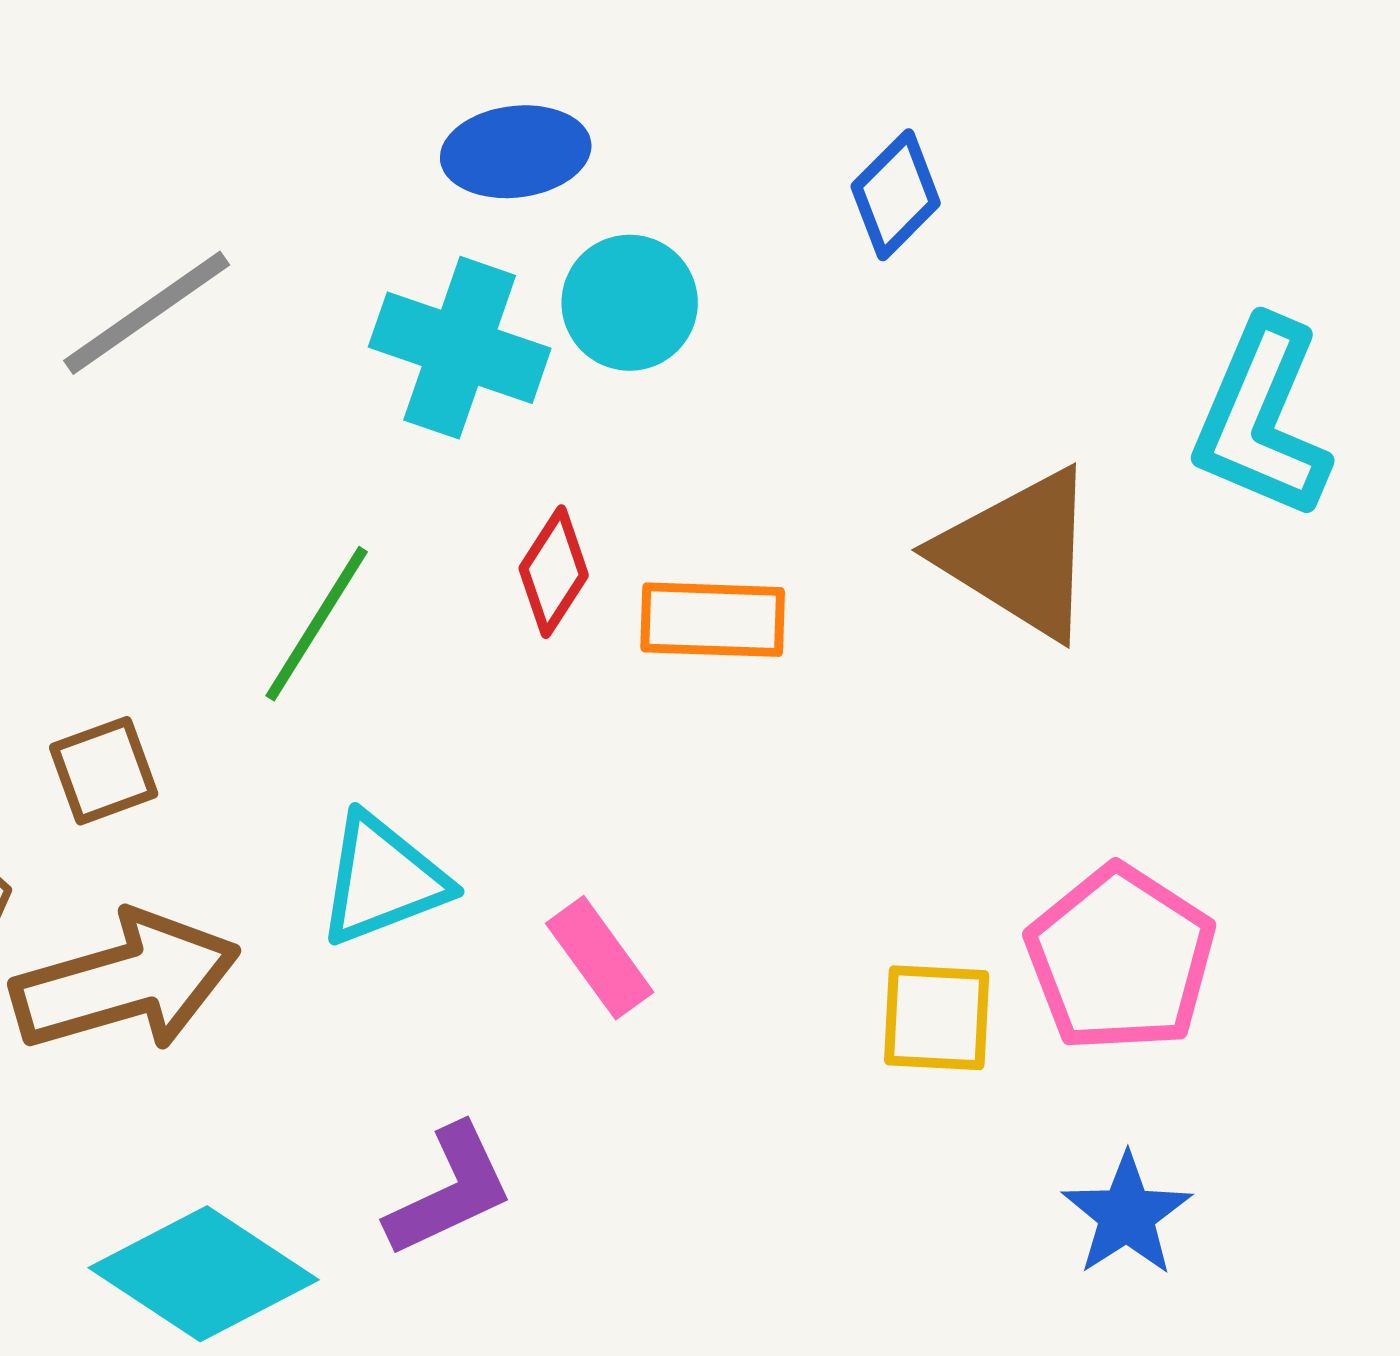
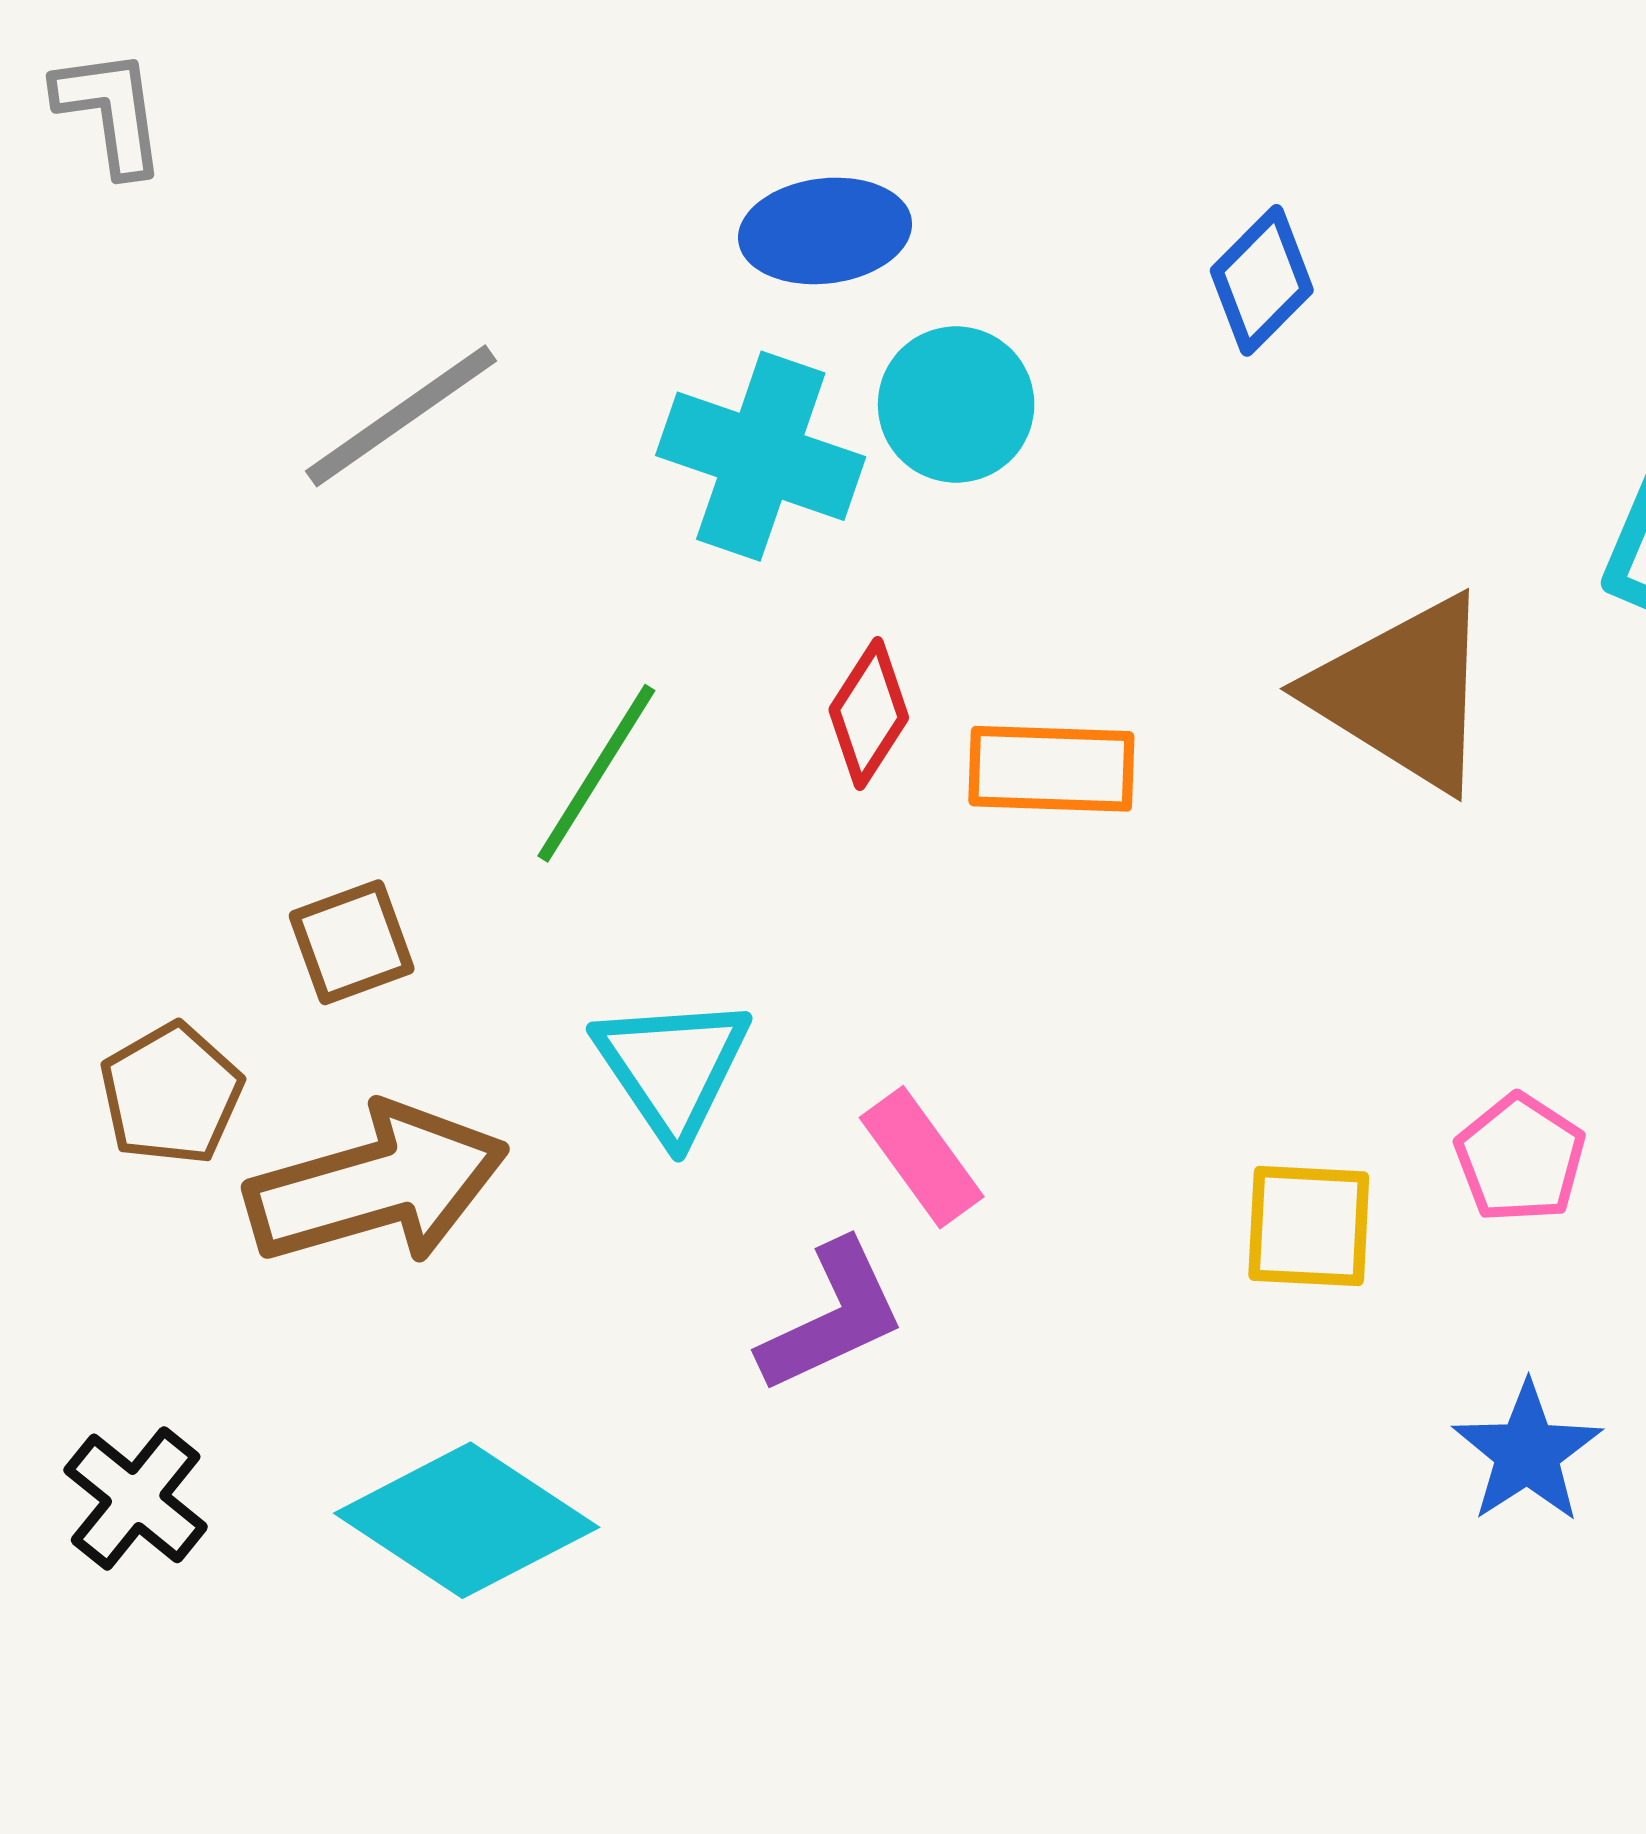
cyan triangle: (383, 880) -> (672, 1068), turned -43
pink pentagon: (1121, 959) -> (1520, 1158), size x0.6
purple L-shape: (450, 1191) -> (832, 1317), moved

